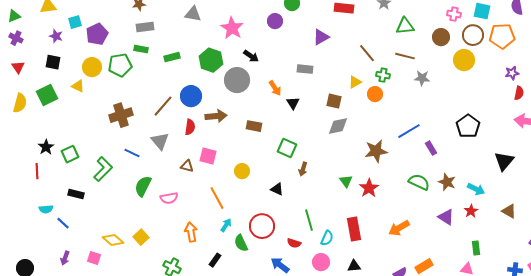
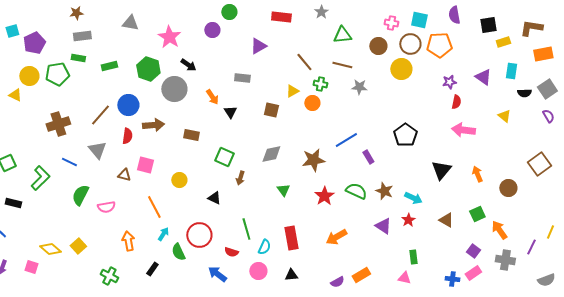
gray diamond: (338, 126) -> (271, 154), moved
red star: (369, 188) -> (324, 196), moved

